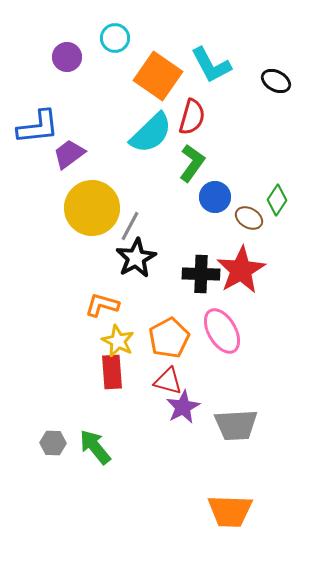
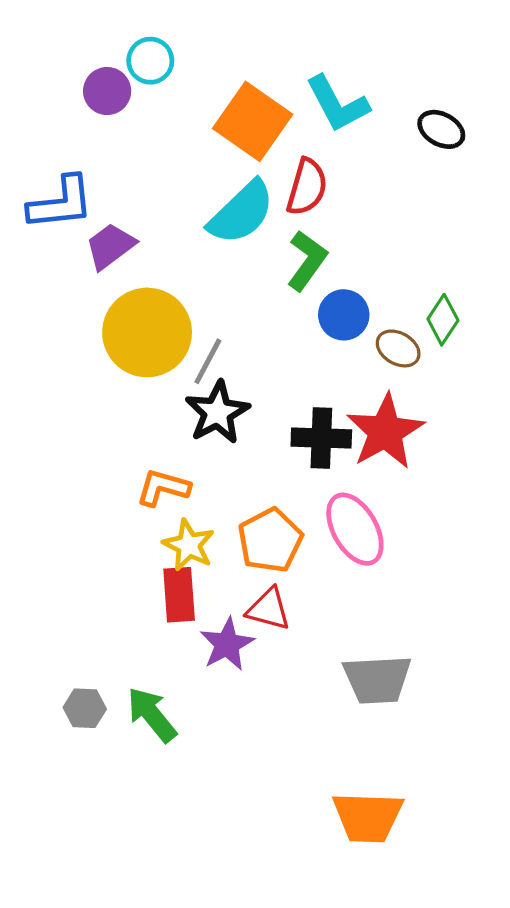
cyan circle: (115, 38) -> (150, 61), moved
purple star: (183, 407) -> (227, 644), moved

